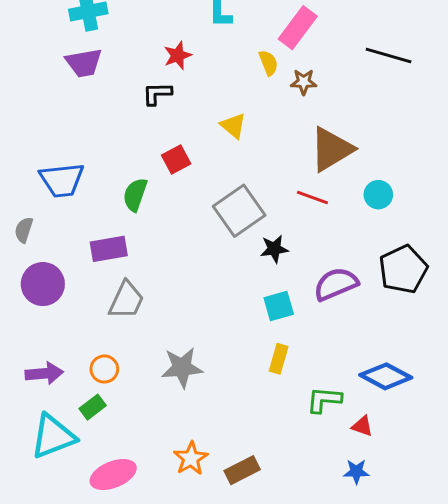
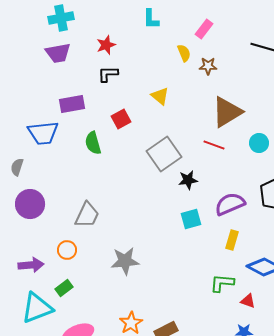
pink rectangle: (298, 28) -> (204, 29), size x0.7
red star: (178, 55) -> (106, 45), moved
green semicircle: (135, 195) -> (93, 143), turned -35
purple rectangle: (109, 249) -> (72, 104), moved
yellow rectangle: (279, 359) -> (232, 240), moved
orange circle: (104, 369) -> (67, 250), moved

